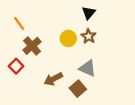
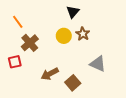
black triangle: (89, 13) -> (73, 12), moved
red square: (16, 66) -> (15, 62), turned 32
gray triangle: (88, 68) -> (98, 64), moved

